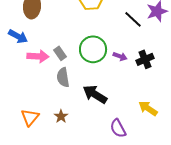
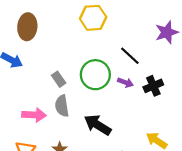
black line: (133, 19) -> (130, 56), moved
pink arrow: (38, 56) -> (34, 115), moved

